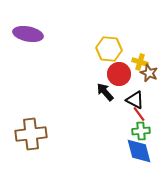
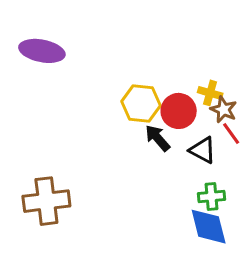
yellow hexagon: (109, 49) -> (141, 103), moved
red line: (139, 114) -> (231, 134), moved

